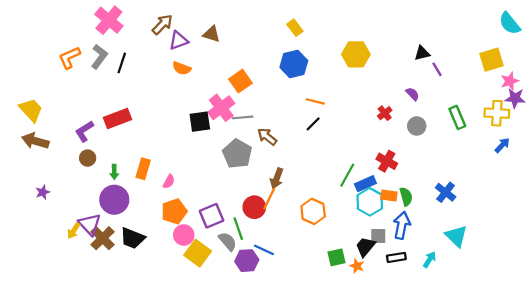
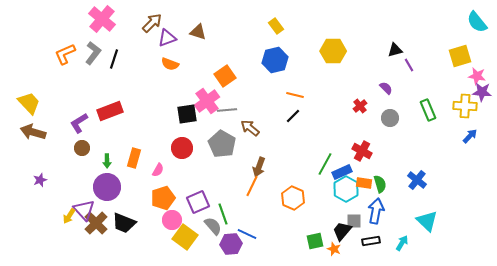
pink star: (510, 81) -> (477, 76), turned 30
red circle: (254, 207) -> (182, 148), moved

